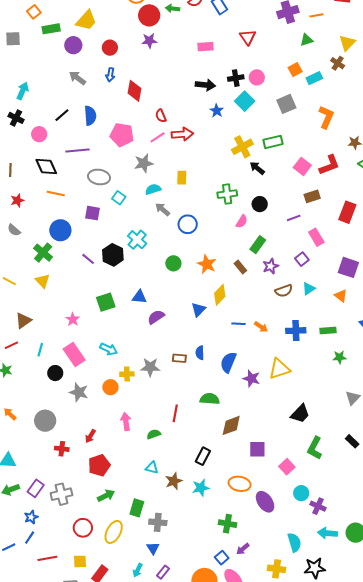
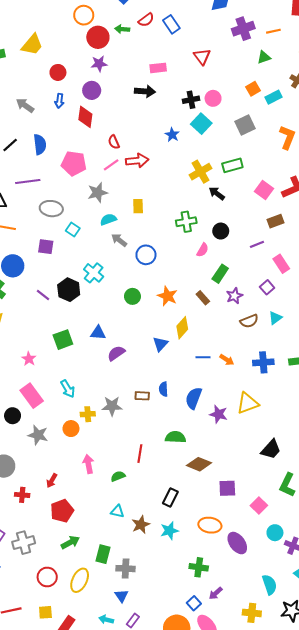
purple circle: (73, 45) -> (92, 90), moved
black arrow: (205, 85) -> (145, 91), moved
cyan arrow: (109, 349) -> (68, 389), turned 36
brown diamond: (231, 425) -> (199, 464), turned 45
cyan arrow: (138, 570) -> (106, 620), turned 80

